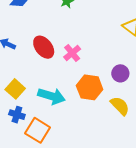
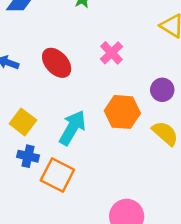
pink cross: (72, 53) -> (112, 53), moved
cyan arrow: (52, 96) -> (72, 128), turned -72

